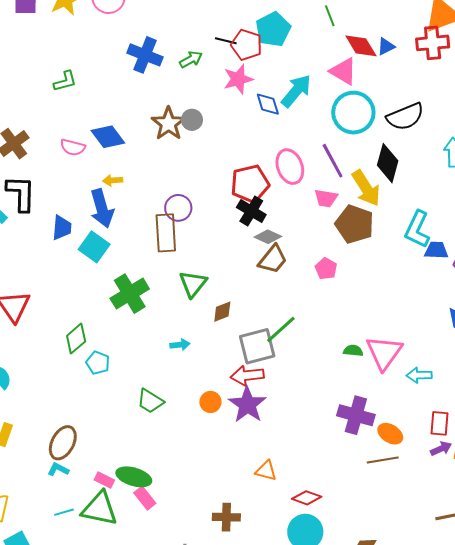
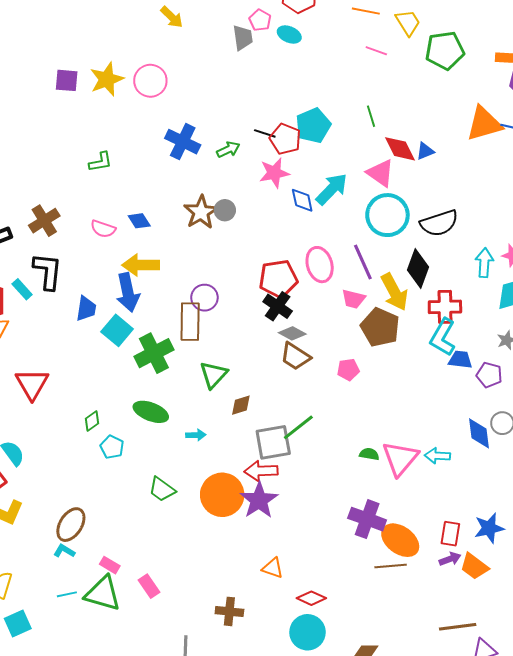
red cross: (433, 43) -> (445, 307), moved
blue diamond: (108, 137) -> (139, 221), size x0.7
yellow arrow: (113, 180) -> (141, 265), size x1.8
brown trapezoid: (273, 259) -> (295, 356), turned 80
pink pentagon: (326, 269) -> (348, 370), turned 30
green cross: (130, 294) -> (154, 353), moved
green diamond: (76, 339) -> (92, 421), size x0.7
cyan arrow: (419, 375) -> (437, 456), moved
orange circle: (210, 402) -> (222, 495), size x2.0
orange ellipse: (390, 434) -> (400, 540), size x1.5
green ellipse: (134, 477) -> (151, 412), moved

